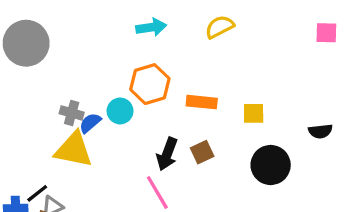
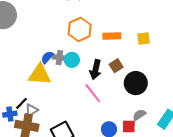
cyan circle: (120, 111) -> (72, 60), moved
gray cross: (72, 113) -> (59, 58), moved
black circle: (271, 165) -> (136, 83), moved

